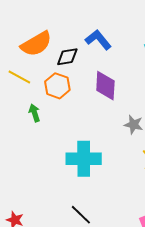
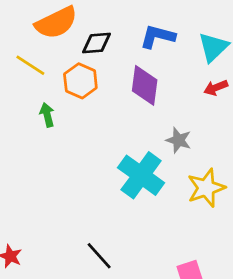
blue L-shape: (98, 40) -> (158, 36), moved, turned -40
cyan cross: (84, 159) -> (141, 175), moved, turned 32

